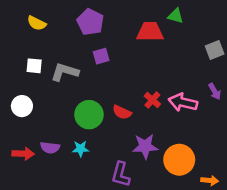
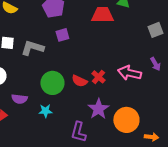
red cross: (152, 100) -> (98, 77), moved
purple star: (145, 146) -> (98, 109), turned -30
purple semicircle: (50, 148) -> (19, 99), moved

